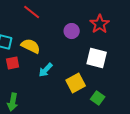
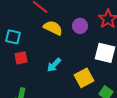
yellow semicircle: (31, 46) -> (53, 28), moved

